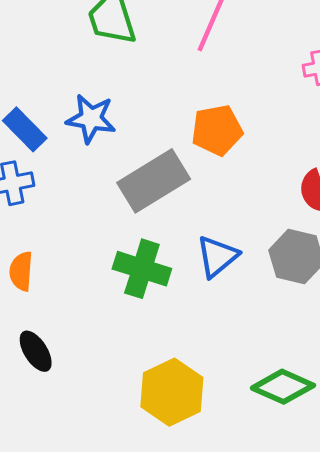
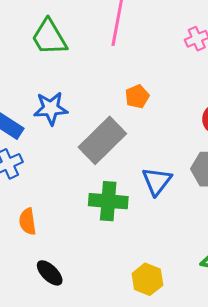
orange pentagon: (217, 130) -> (137, 97), size x0.7
yellow hexagon: (172, 392) -> (147, 279), size x0.7

